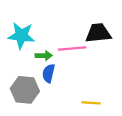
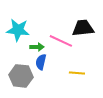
pink line: (72, 48) -> (61, 41), turned 30
yellow line: (91, 103) -> (77, 73), moved

